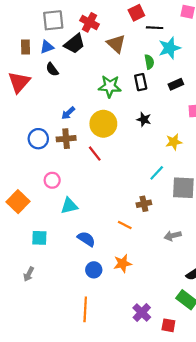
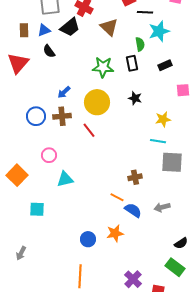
cyan line: (157, 173) -> (158, 141), moved, turned 56
blue semicircle: (86, 239) -> (133, 210), moved
gray arrow: (29, 274) -> (21, 253), moved

